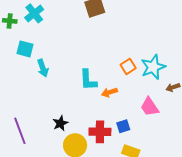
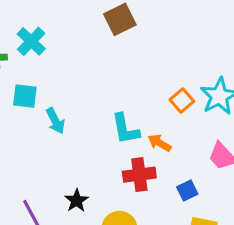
orange arrow: (109, 92) -> (160, 143), turned 56
black star: (60, 123) -> (77, 201), moved
red cross: (100, 132) -> (139, 175), moved

